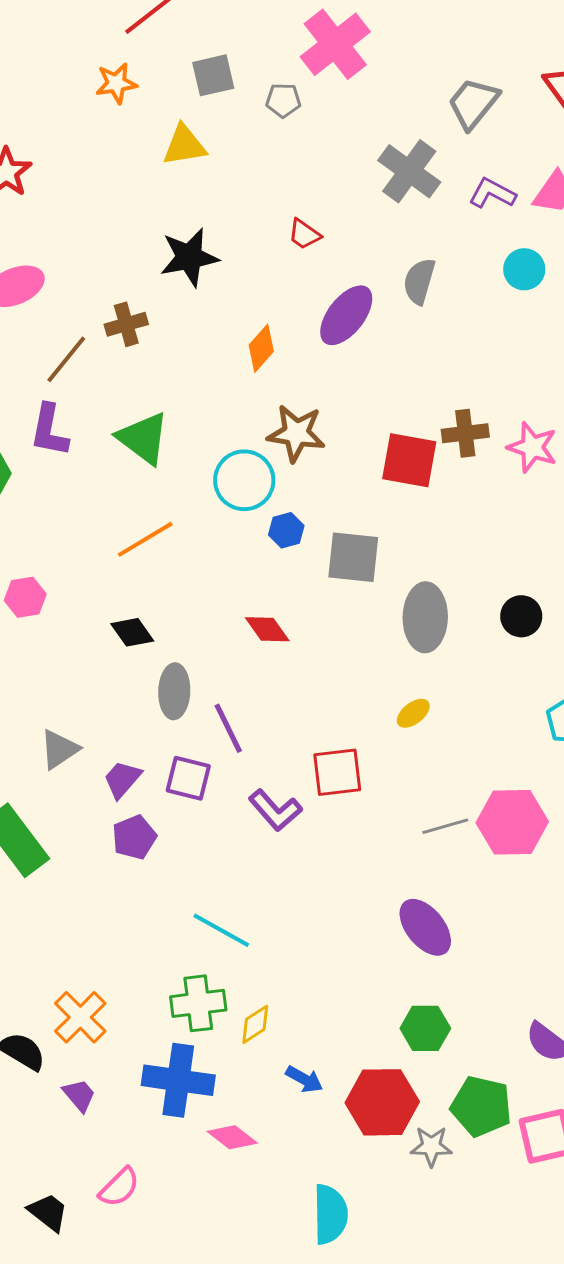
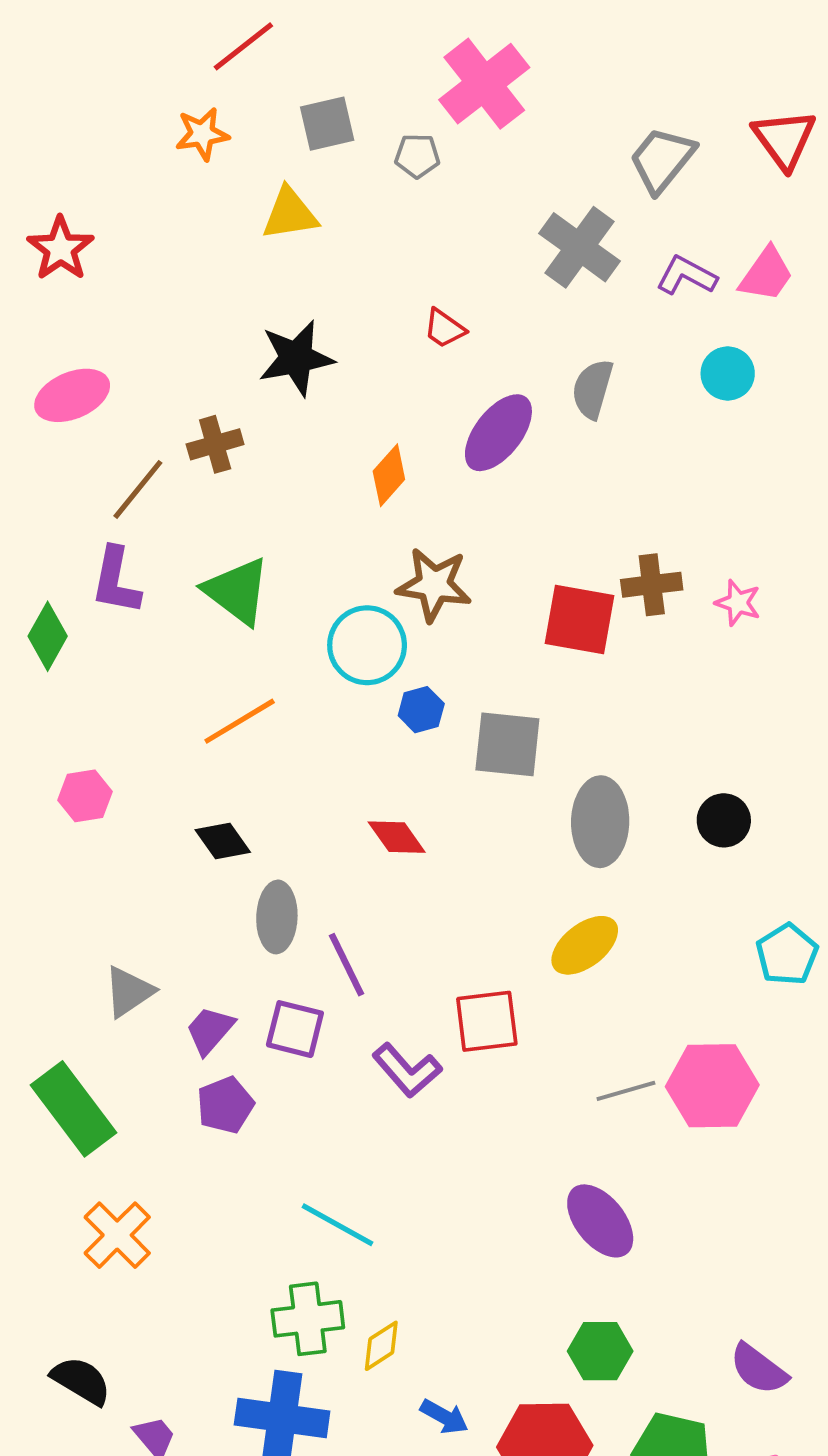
pink star: (532, 447) -> (738, 603), size x0.7
yellow ellipse: (413, 713) -> (585, 945), size x1.6
orange cross: (80, 1017) -> (117, 1235), moved

